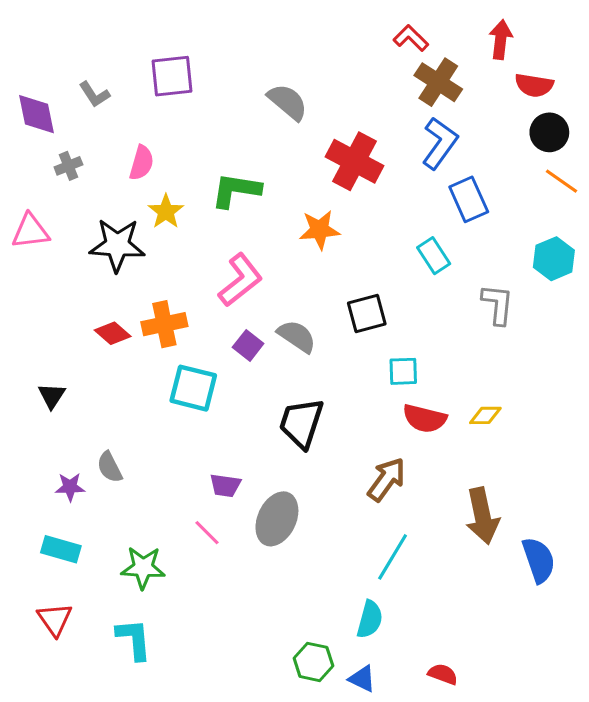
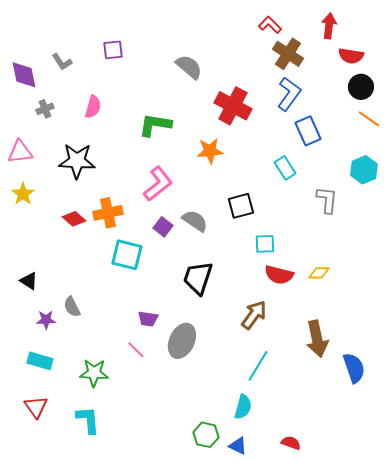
purple square: (172, 76) -> (113, 50), size x0.7
yellow star: (166, 212) -> (23, 194), moved
black triangle: (52, 396) -> (29, 281), moved, turned -30

